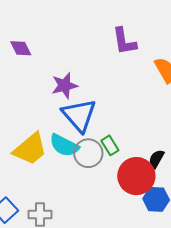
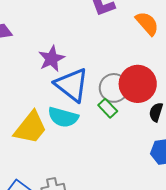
gray circle: (88, 153) -> (114, 88), moved
red circle: (136, 176) -> (138, 84), moved

